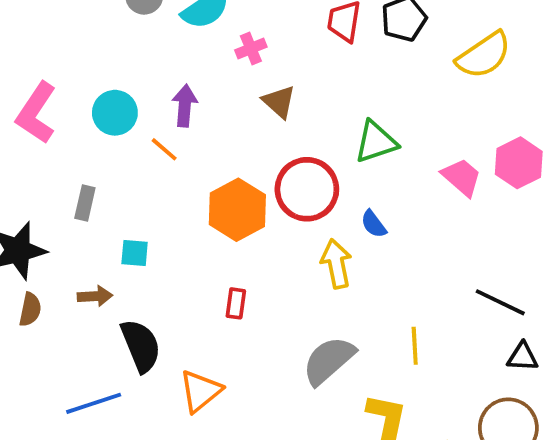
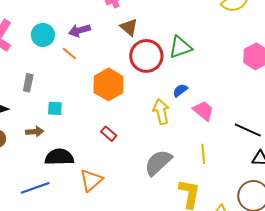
purple arrow: (185, 106) -> (79, 30), turned -110
pink trapezoid: (462, 177) -> (203, 111), moved
red circle: (307, 189) -> (146, 56), moved
blue semicircle: (374, 224) -> (180, 90), turned 91
red rectangle: (236, 303) -> (109, 134), turned -56
black semicircle: (141, 346) -> (59, 157), turned -68

